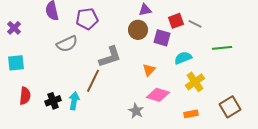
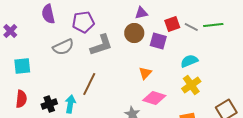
green line: (222, 48) -> (213, 25), moved
gray L-shape: (110, 57) -> (101, 45), moved
cyan semicircle: (183, 58) -> (189, 61), moved
cyan square: (16, 63) -> (22, 66), moved

